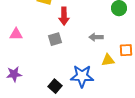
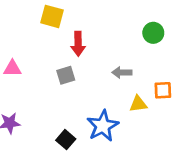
blue star: (82, 76) -> (103, 126), turned -30

